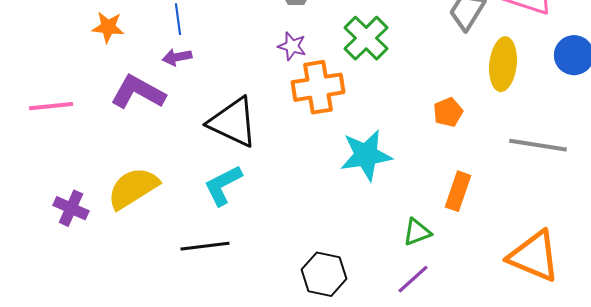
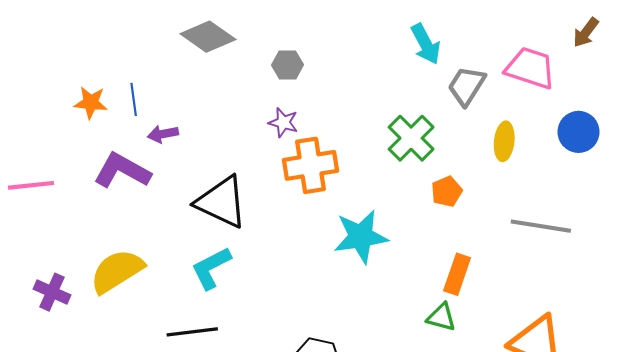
blue line: (178, 19) -> (134, 99), moved
green cross: (366, 38) -> (411, 138), moved
yellow ellipse: (503, 64) -> (504, 141), size x0.7
green triangle: (417, 232) -> (441, 317), moved, turned 36

